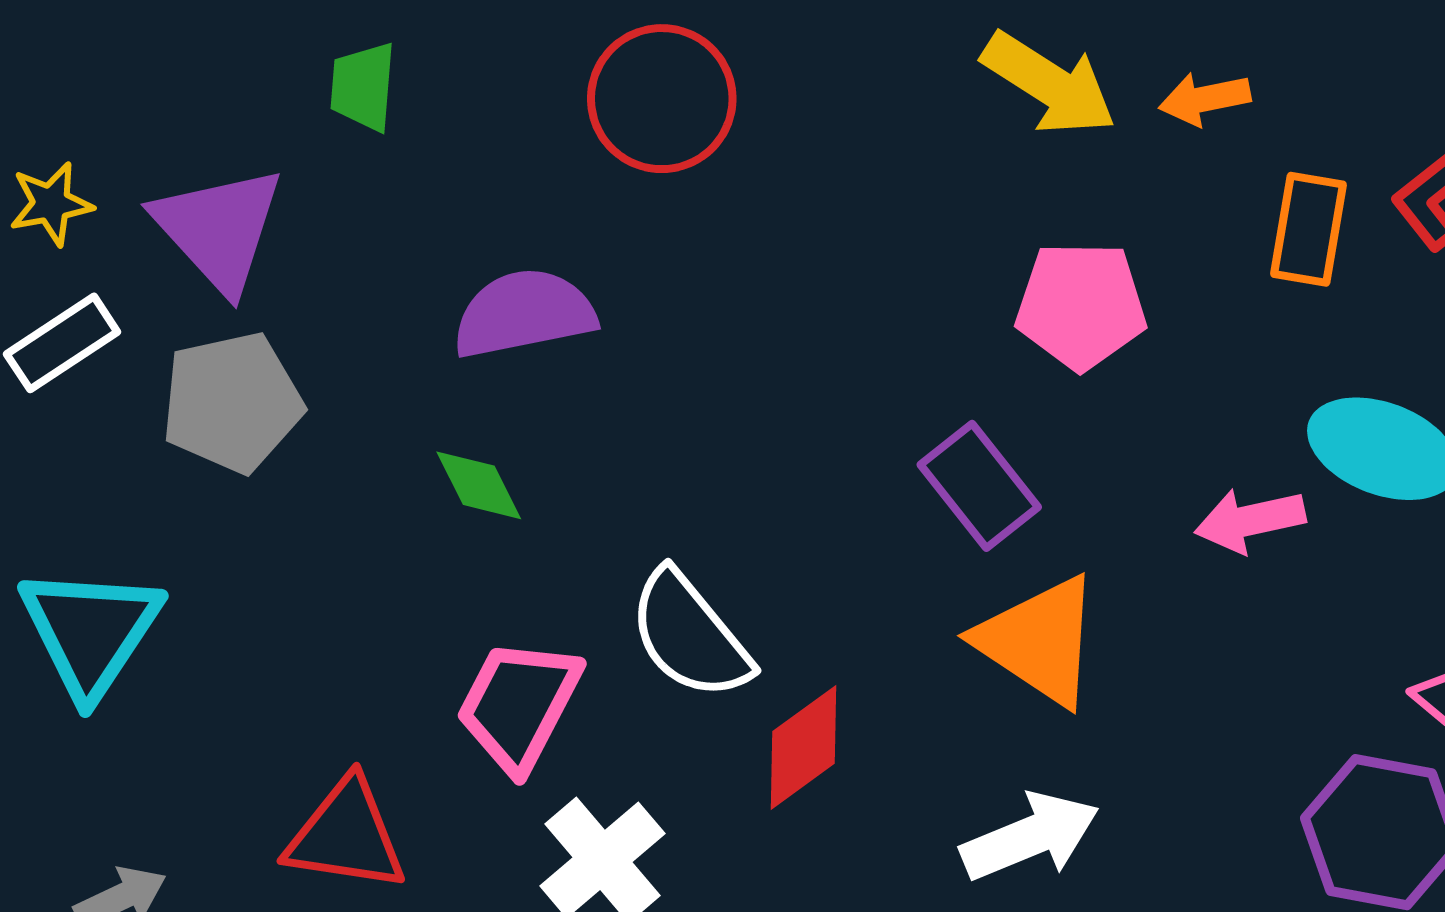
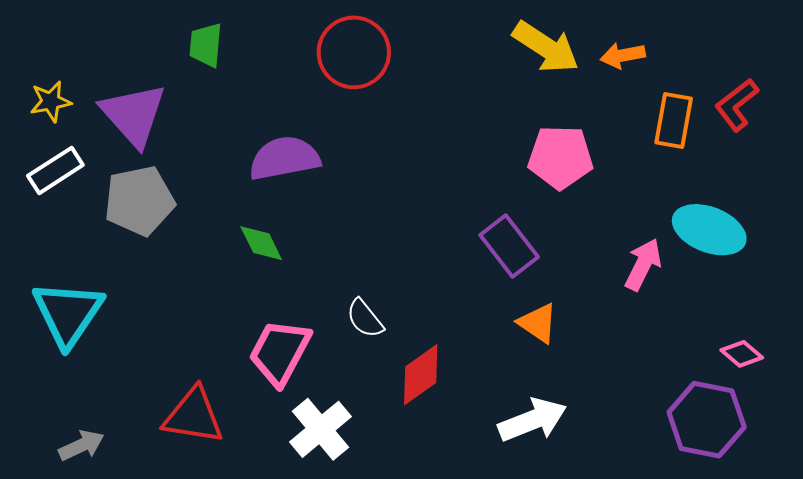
pink arrow: (1250, 520) -> (643, 264), turned 128
white semicircle: (690, 635) -> (365, 318), size x0.6
orange triangle: (1039, 641) -> (538, 323), size x0.6

